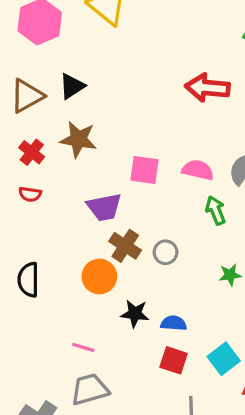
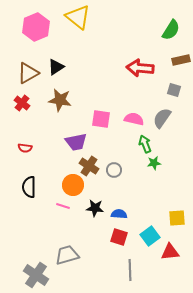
red cross: (32, 152) -> (22, 103), moved
red semicircle: (30, 194) -> (25, 148), moved
green star: (230, 275) -> (154, 163), moved
pink line: (83, 347) -> (63, 206), moved

